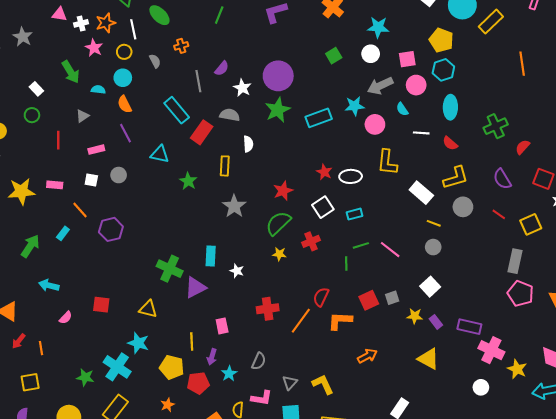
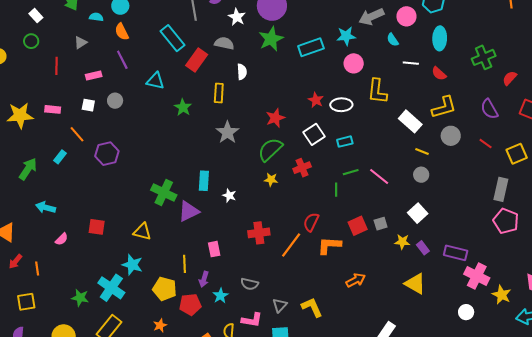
pink circle: (375, 124) -> (354, 63), moved
gray semicircle: (259, 361) -> (250, 284), turned 78

